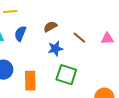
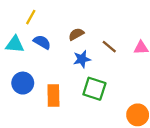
yellow line: (10, 12) -> (31, 17), turned -56
blue semicircle: (20, 34) -> (42, 42), turned 98

